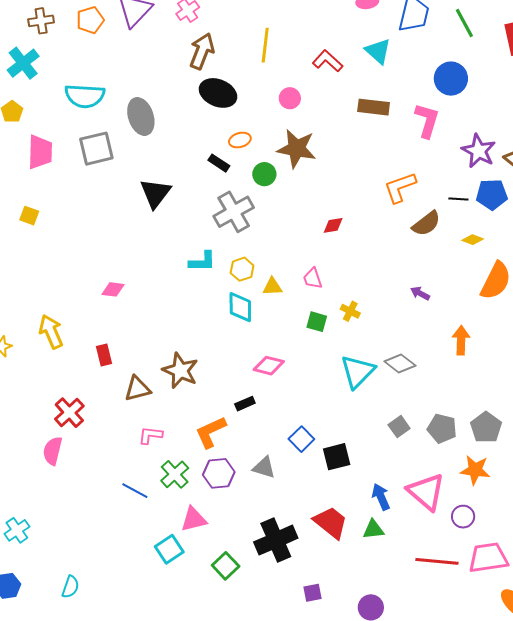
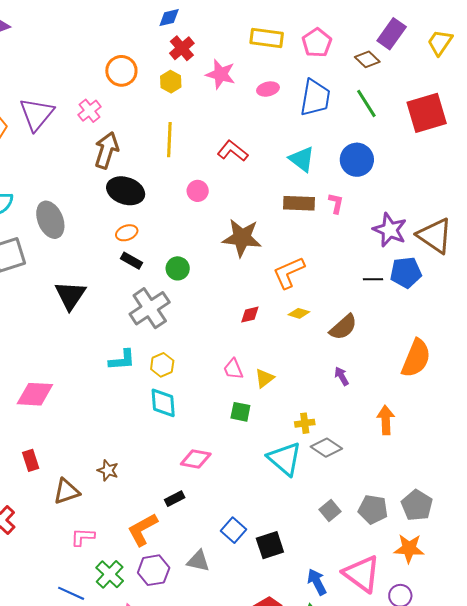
cyan triangle: (378, 51) -> (302, 159), moved
brown rectangle: (374, 107) -> (299, 203), moved
pink L-shape: (427, 120) -> (336, 203), size x0.6
orange ellipse: (240, 140) -> (127, 233), moved
brown star: (297, 149) -> (242, 238), moved
orange L-shape: (400, 187) -> (289, 273), moved
brown semicircle: (426, 224) -> (343, 327), moved
yellow diamond: (473, 240) -> (299, 313), moved
yellow triangle: (272, 287) -> (265, 378), moved, turned -30
pink diamond: (113, 289) -> (35, 394), size x1.6
purple arrow: (420, 293) -> (342, 376), turned 36
yellow cross: (350, 311) -> (305, 423), moved, turned -30
brown star: (180, 371) -> (108, 470), size x0.6
cyan triangle: (358, 372) -> (285, 459), turned -30

